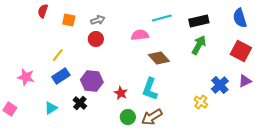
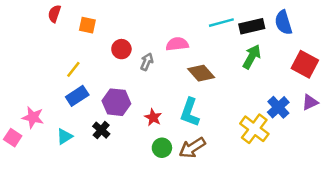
cyan line: (162, 18) -> (221, 23), moved
blue semicircle: (240, 18) -> (283, 23), moved
gray arrow: (98, 20) -> (147, 62), moved, turned -48
pink star: (26, 77) -> (33, 117), moved
yellow cross: (201, 102) -> (254, 129), size x1.6

